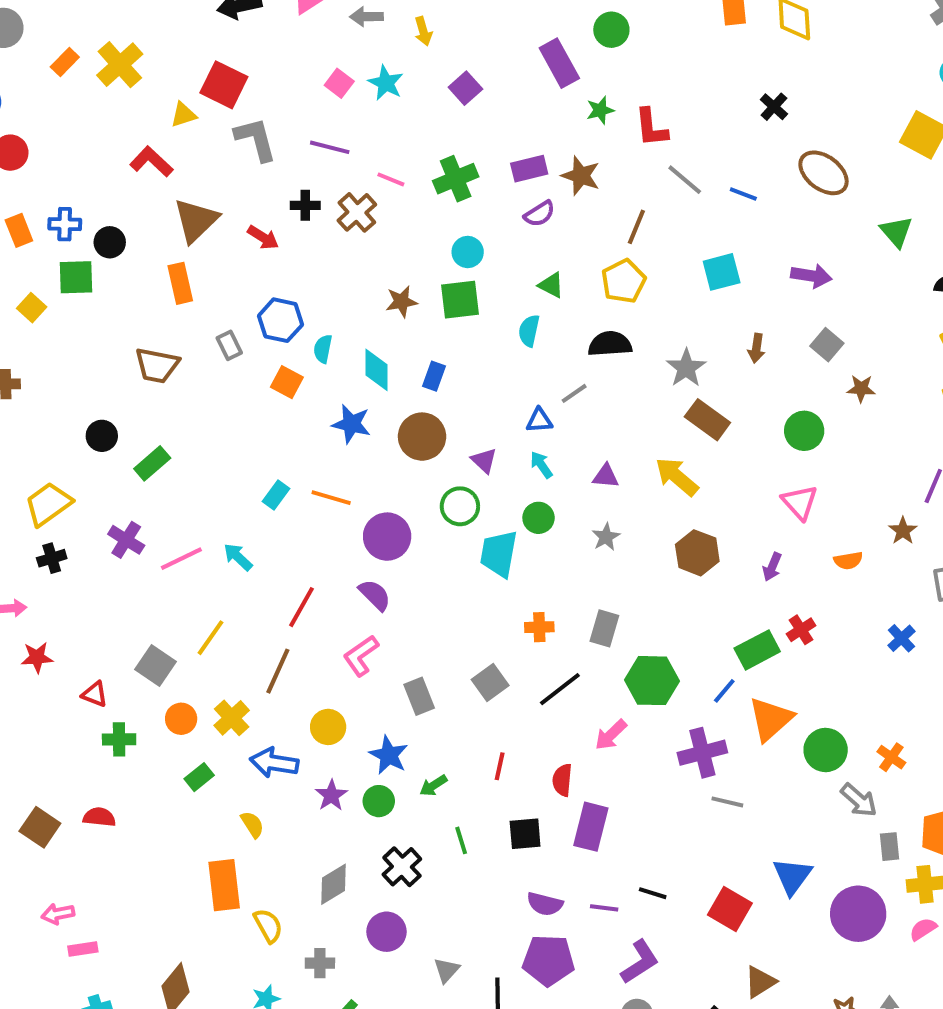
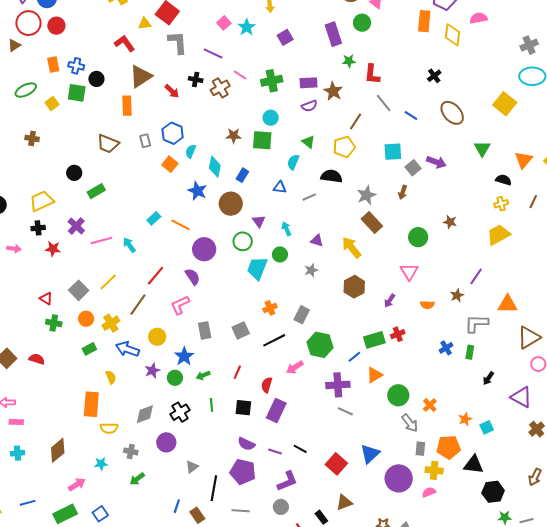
gray square: (827, 345) -> (413, 168), moved
blue triangle: (539, 420) -> (280, 187), moved
orange cross: (539, 627) -> (270, 308), turned -32
red star: (37, 657) -> (53, 249), moved
orange triangle: (771, 719) -> (374, 375), size x0.7
yellow semicircle: (268, 926) -> (109, 428), turned 108

